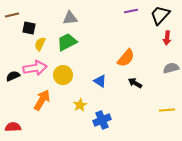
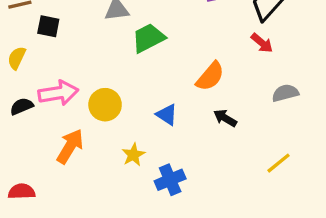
red arrow: (167, 38) -> (262, 43), moved, turned -56
green trapezoid: (67, 42) -> (148, 38), moved
yellow semicircle: (40, 44) -> (17, 58), moved
yellow line: (167, 110) -> (279, 163), turned -35

